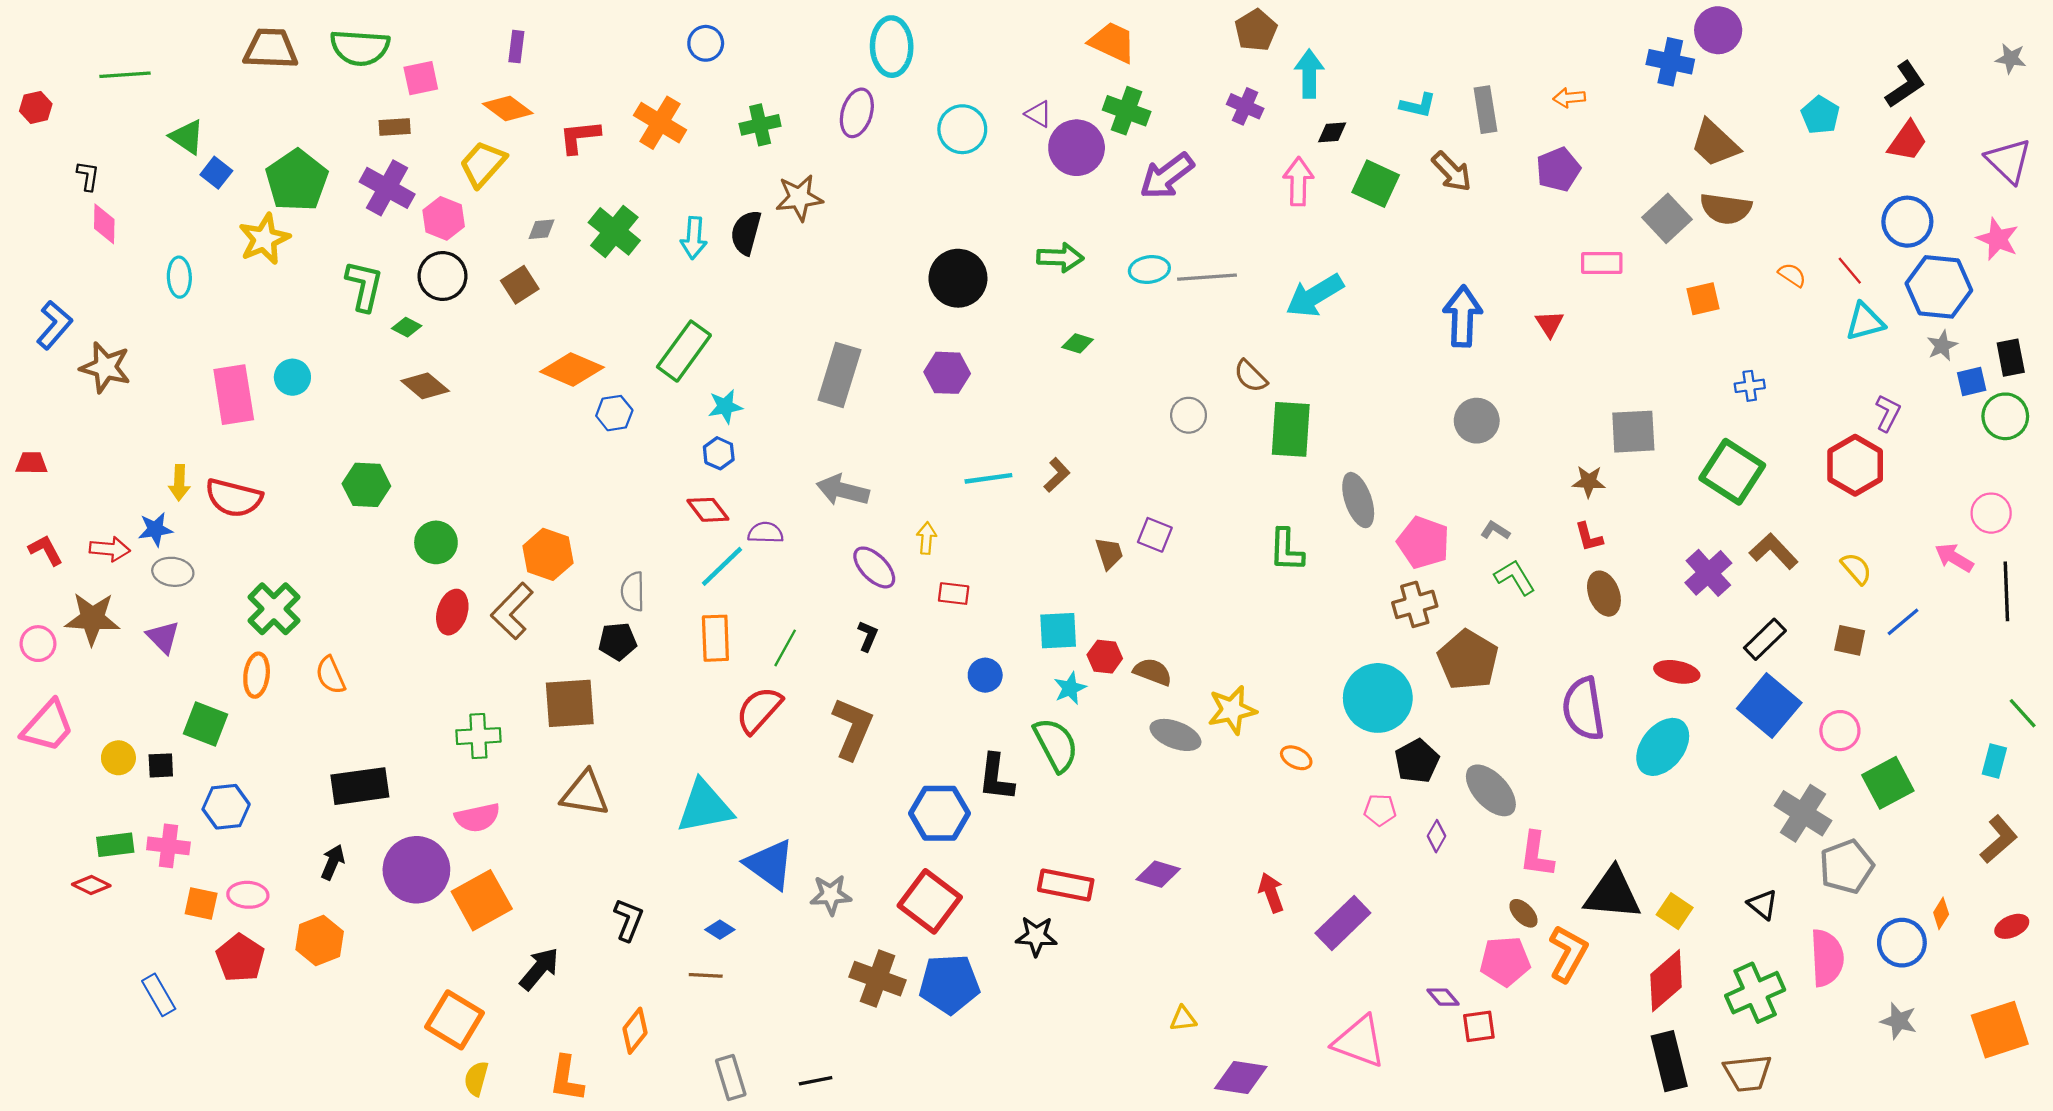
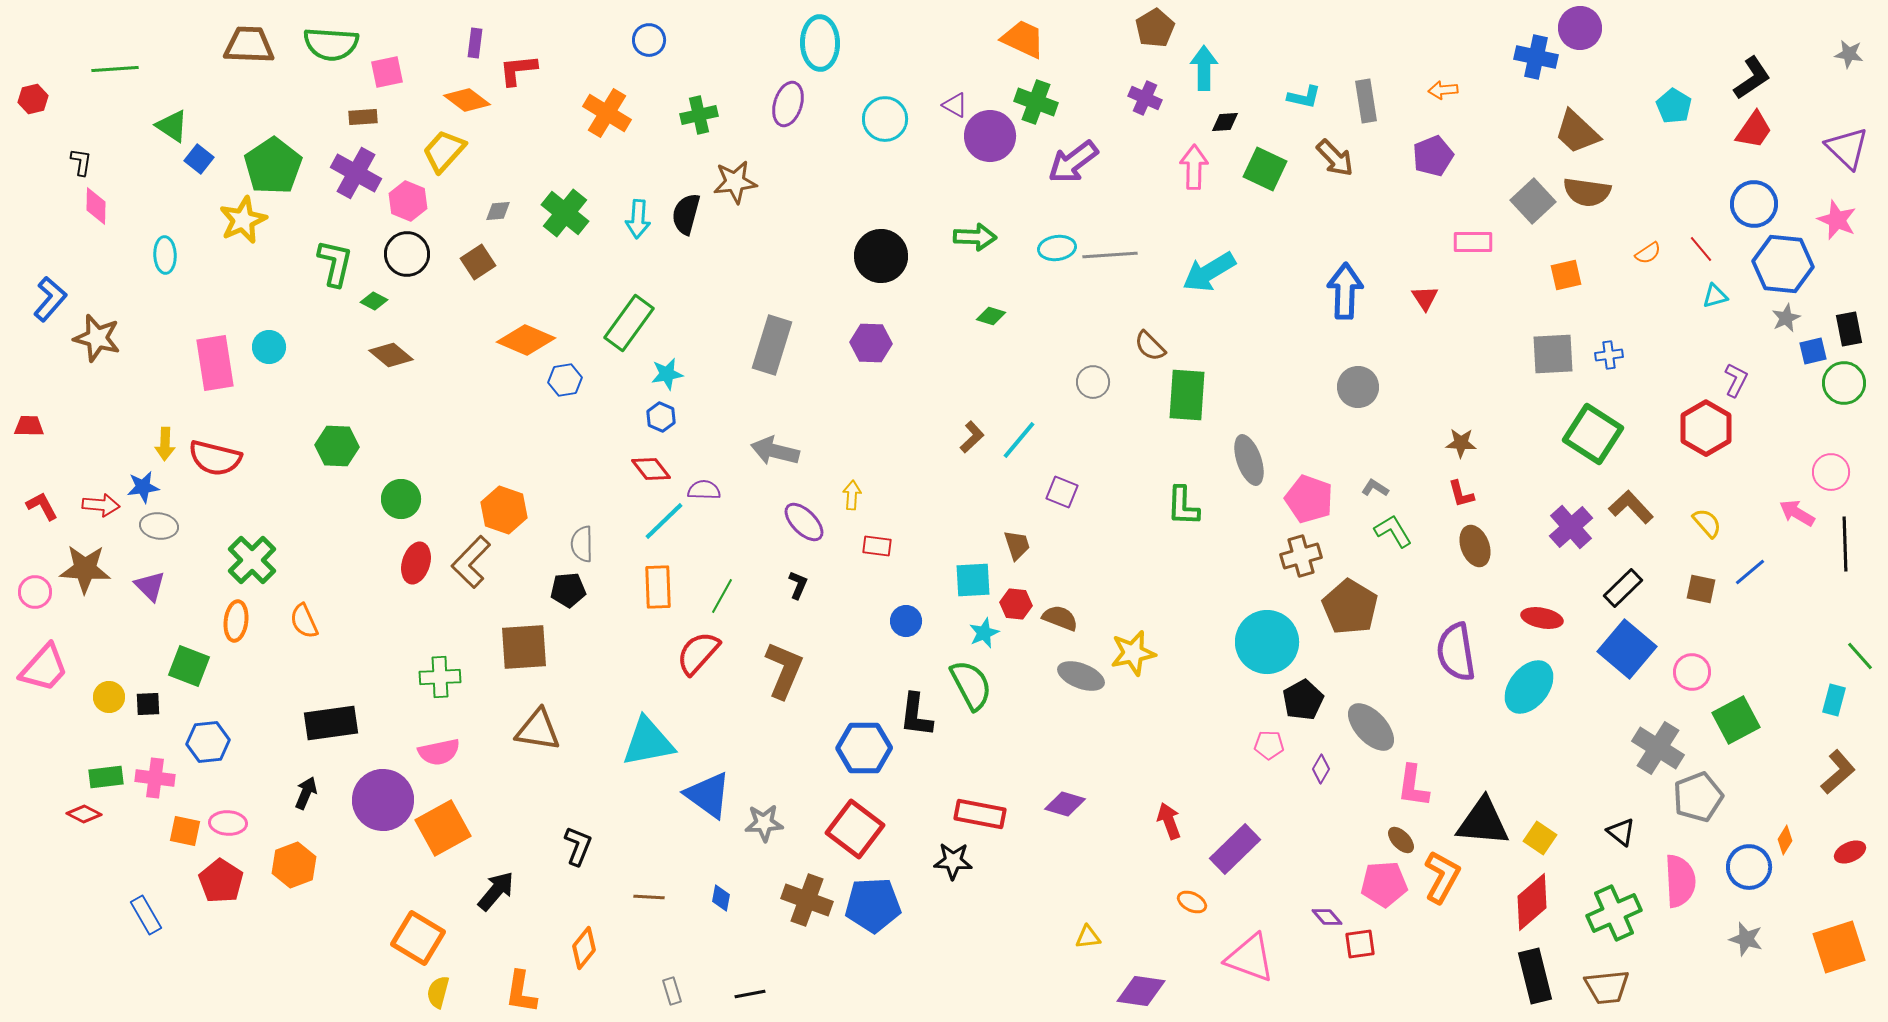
red L-shape: (580, 137) -> (518, 70), moved
orange semicircle: (1792, 275) -> (1648, 253), turned 112
cyan triangle: (1865, 322) -> (1715, 296), size x0.7
gray square: (1633, 432) -> (1553, 354), moved
cyan line: (988, 478) -> (1019, 440), moved, turned -42
brown trapezoid: (1109, 553) -> (1017, 545), moved
orange ellipse: (1296, 758) -> (1192, 902), moved
blue diamond: (720, 930) -> (721, 898), moved, turned 68
gray rectangle: (731, 1078) -> (672, 991), size x0.7

